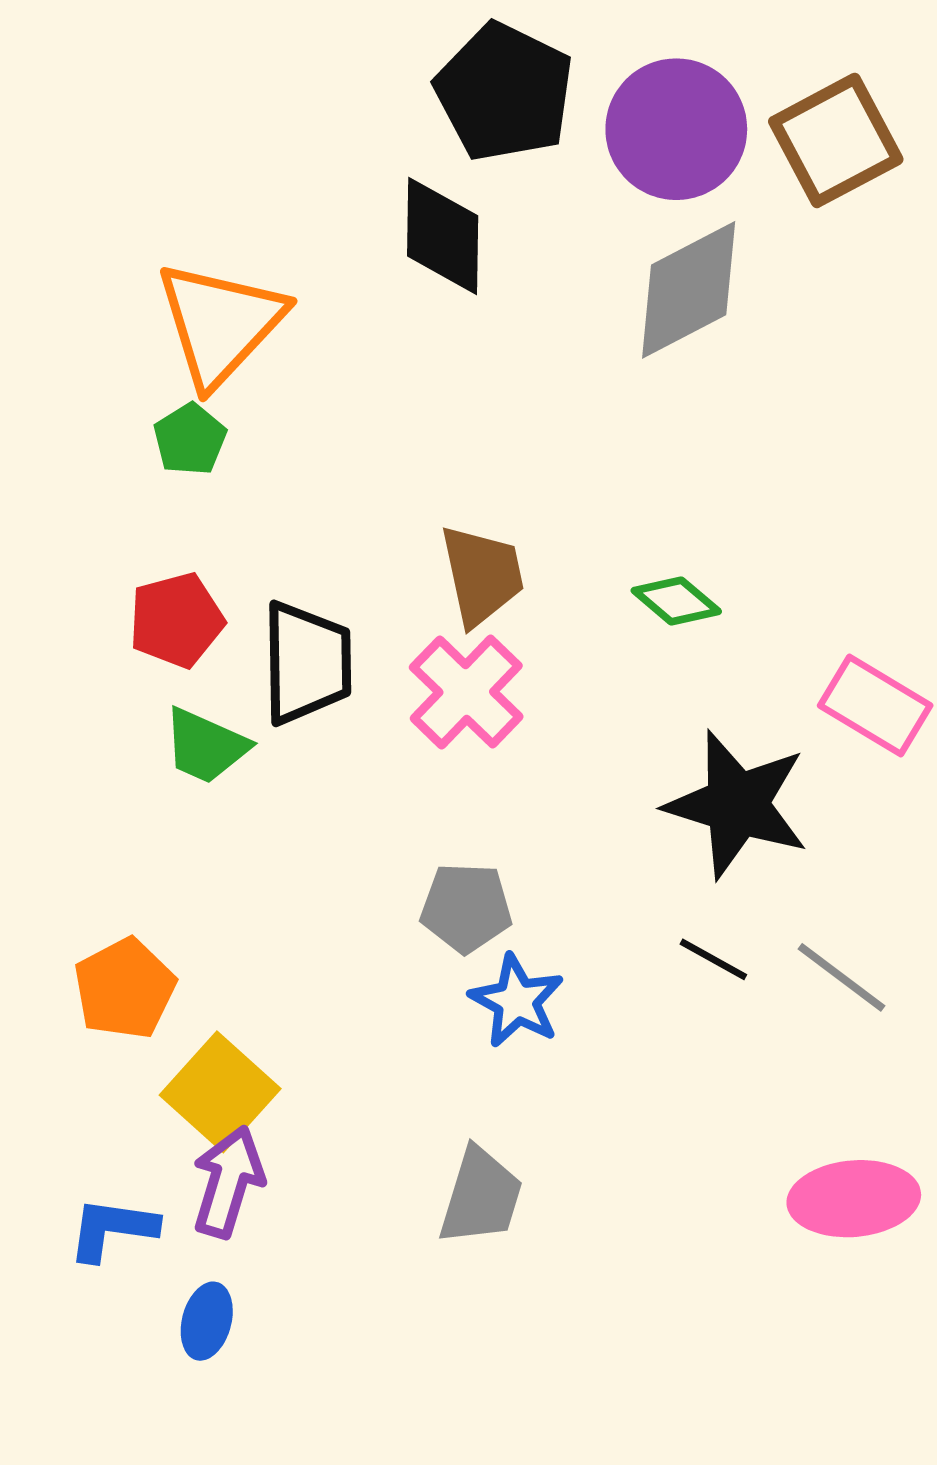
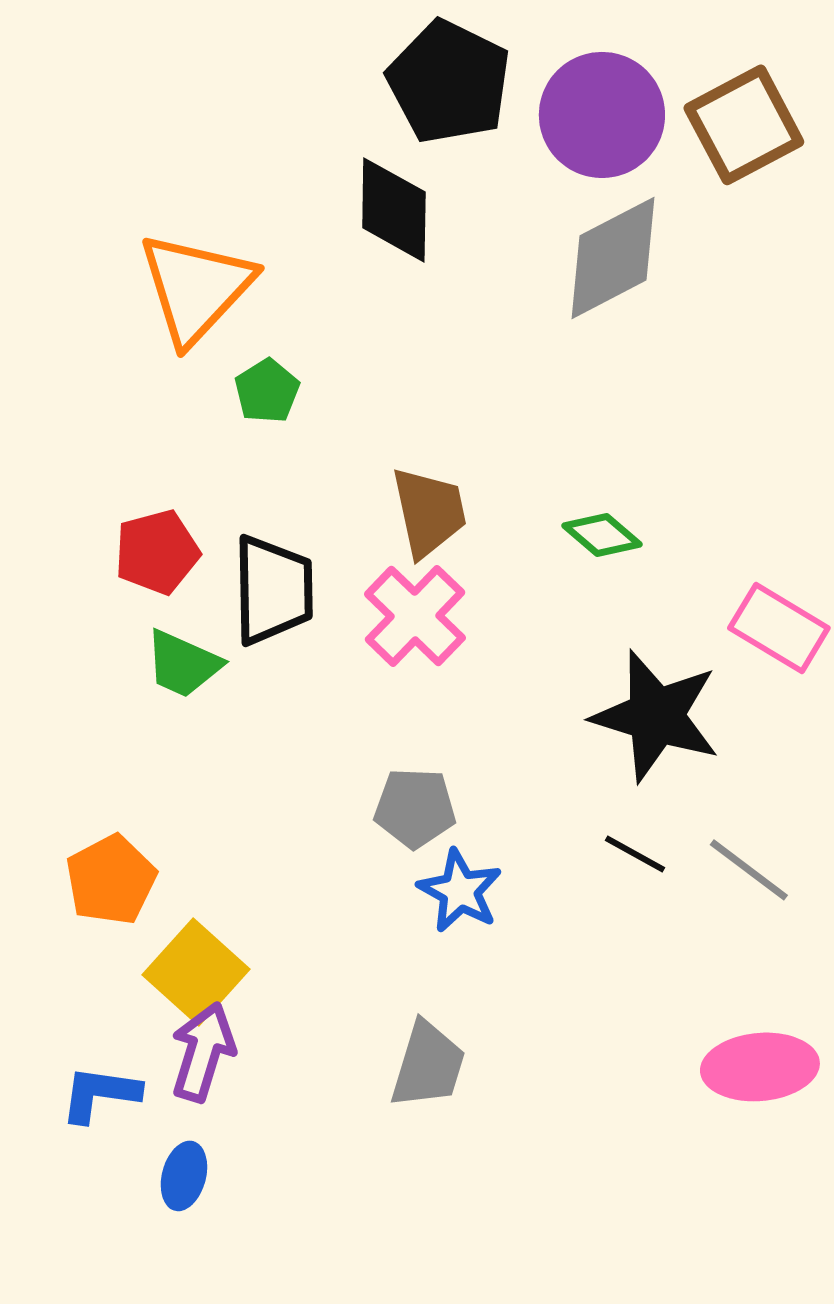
green pentagon: (190, 439) -> (267, 391), moved

